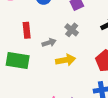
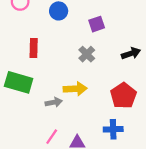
gray arrow: (49, 43) -> (54, 102), moved

